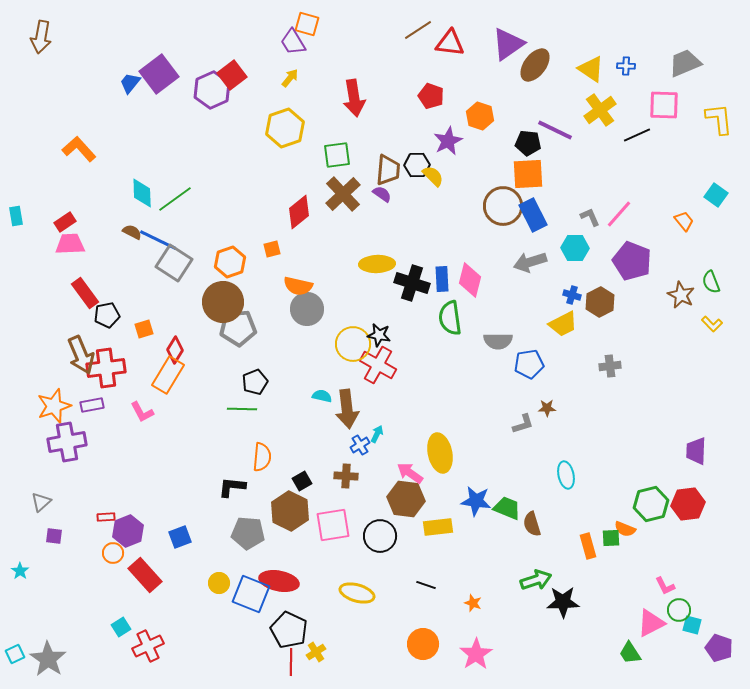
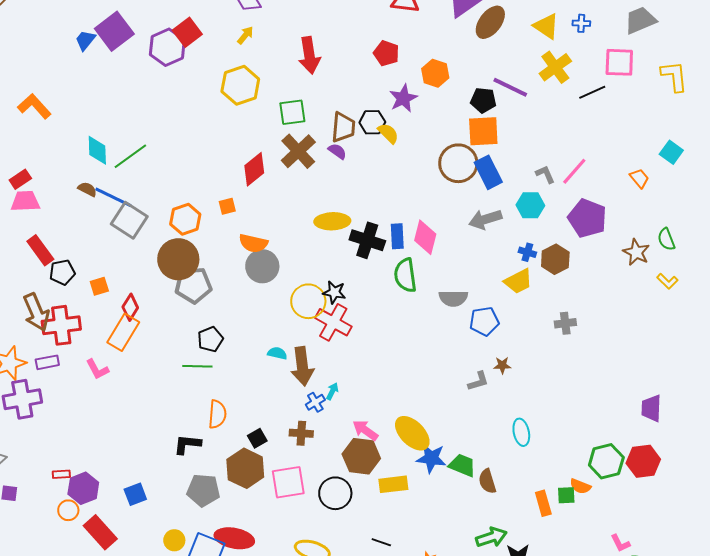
yellow ellipse: (440, 453) -> (412, 433), moved, turned -33

